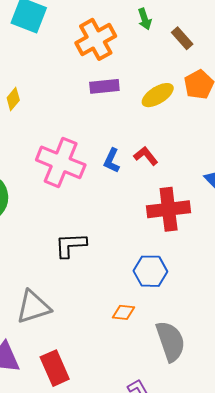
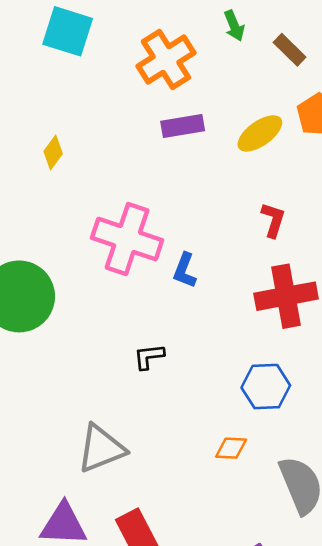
red L-shape: (146, 156) -> (273, 220), moved, turned 60
blue L-shape: (112, 161) -> (185, 271), moved
black L-shape: (71, 245) -> (149, 357), size x0.7

